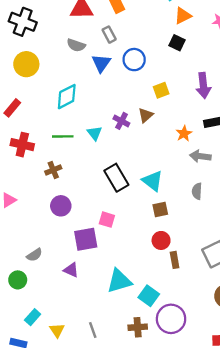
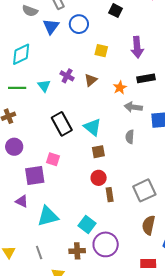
yellow square: (161, 90) -> (101, 51), turned 32
brown triangle: (146, 115) -> (91, 80), moved
cyan triangle: (119, 281) -> (48, 216), moved

